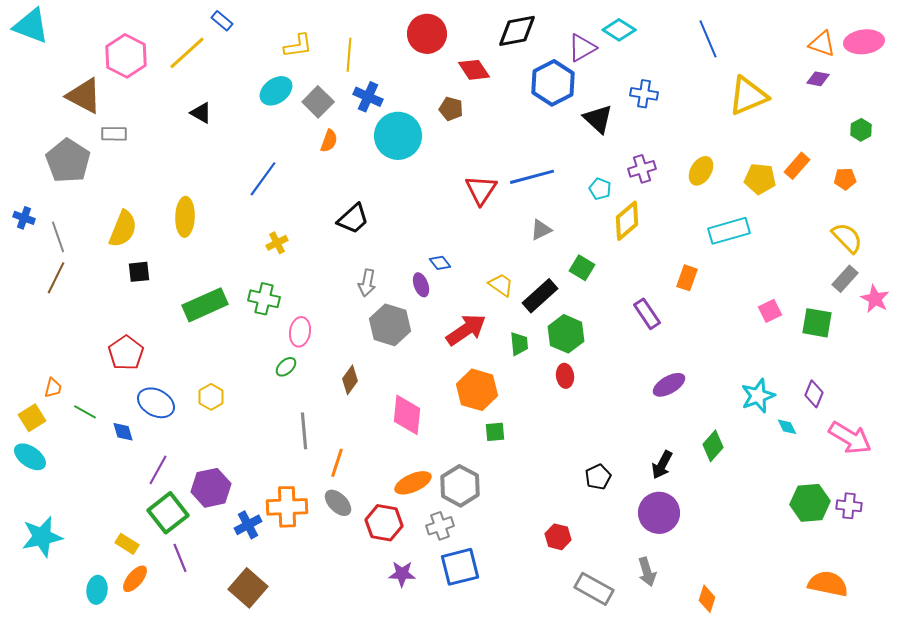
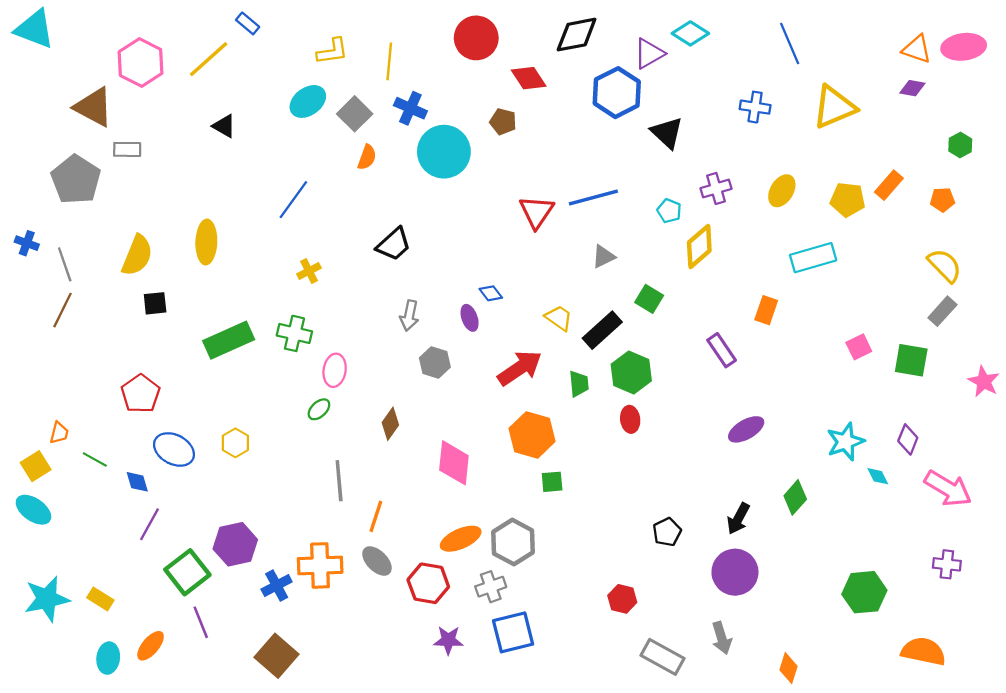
blue cross: (644, 94) -> (755, 107), moved
pink star: (875, 299) -> (984, 381), moved
gray hexagon: (390, 325) -> (435, 362), size x0.7
purple line: (158, 470) -> (149, 524), moved
green hexagon: (810, 503) -> (864, 592), moved
yellow rectangle: (127, 544) -> (100, 599), moved

